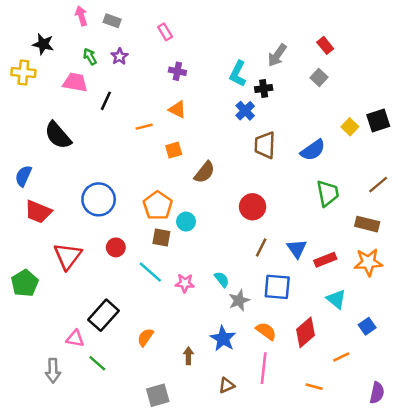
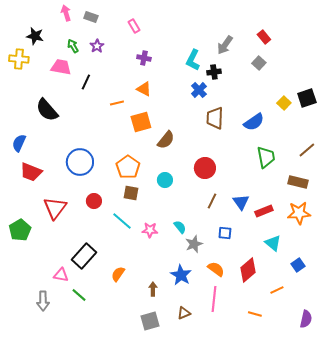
orange square: (174, 150) -> (141, 122), size x1.5
cyan circle: (186, 222) -> (165, 180), moved
blue square: (277, 287) -> (225, 233), size x0.6
gray square: (158, 395) -> (150, 321), moved

